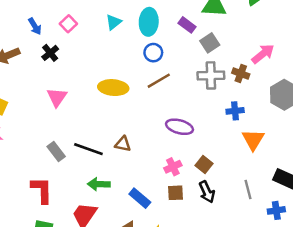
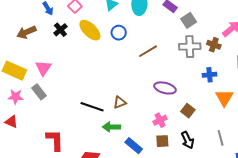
blue circle: (153, 53) -> (119, 33), moved
yellow ellipse: (113, 88) -> (90, 30), moved, turned 40
pink triangle: (57, 97) -> (43, 68), moved
brown triangle: (123, 144) -> (120, 102), turned -32
gray rectangle: (56, 151) -> (39, 92), moved
brown square: (204, 165) -> (188, 111), moved
green arrow: (99, 184) -> (111, 127), moved

